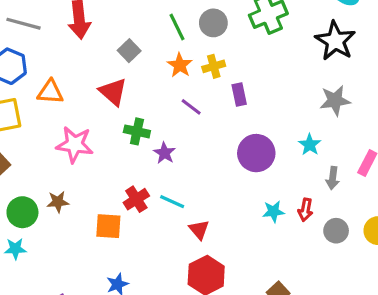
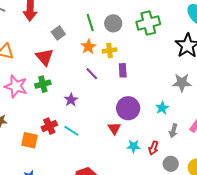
green cross: (137, 131) -> (43, 84), moved, turned -35
red triangle: (199, 230) -> (114, 128), moved

